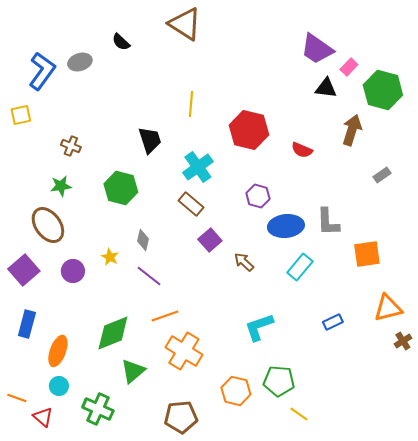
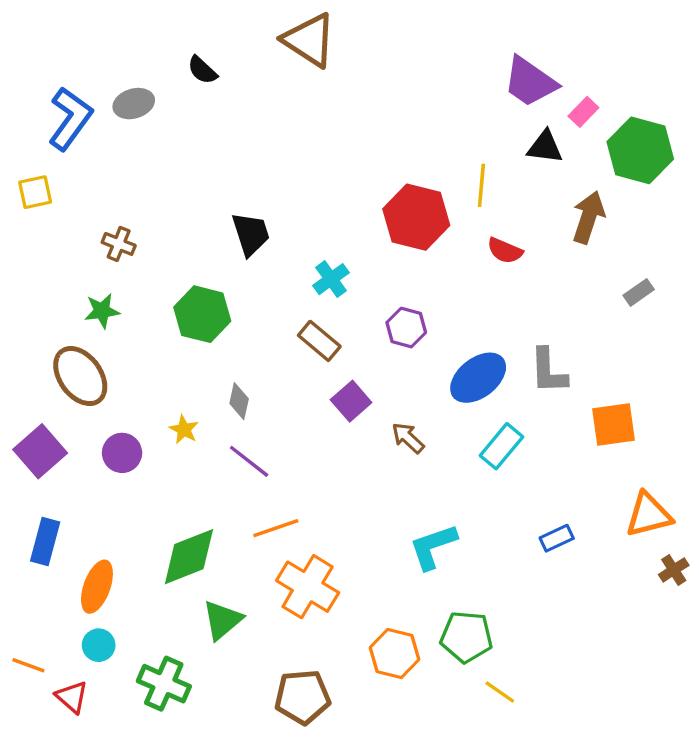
yellow line: (191, 104) -> (481, 185), moved
cyan cross: (198, 167) -> (331, 279), size x0.7
purple hexagon: (258, 196) -> (406, 328), moved
blue ellipse: (286, 226) -> (478, 378), turned -32

